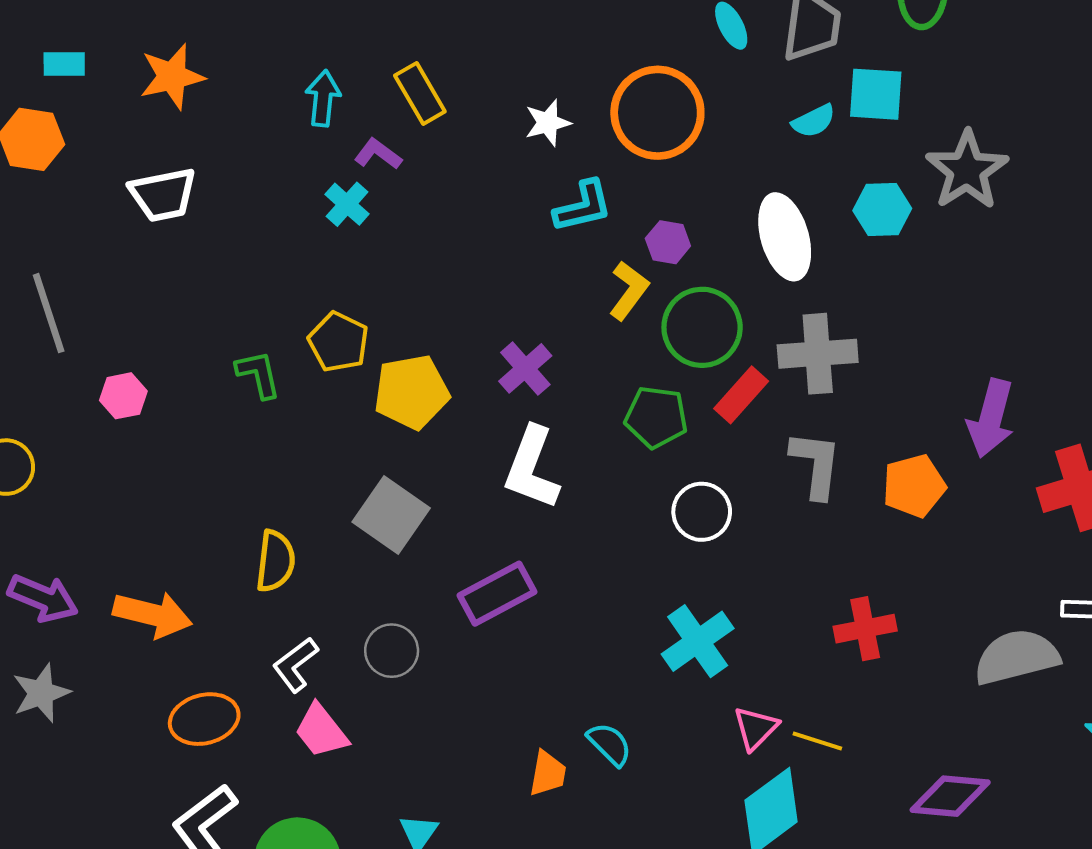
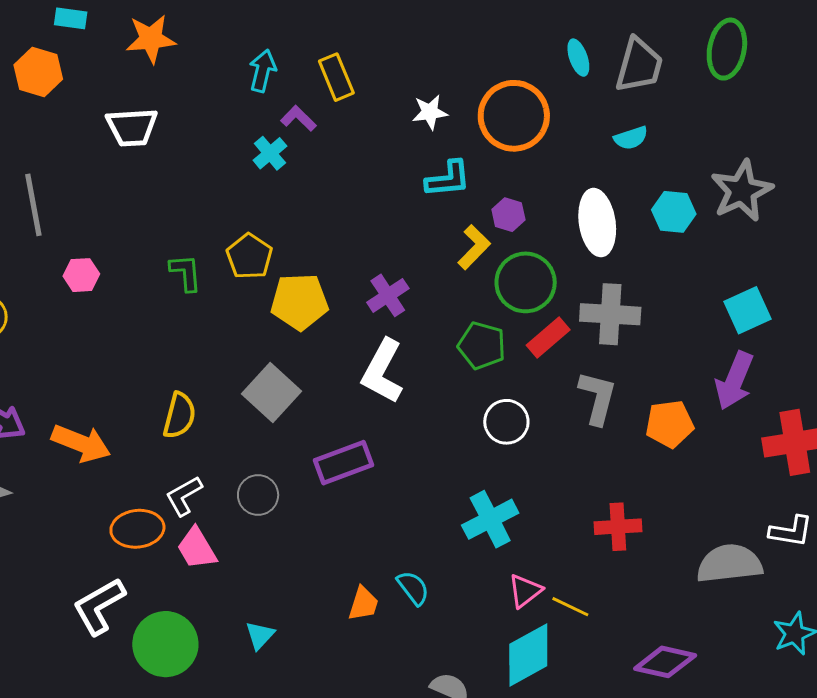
cyan square: (876, 94) -> (748, 310), moved, turned -36
orange ellipse: (204, 719) -> (137, 529), moved

